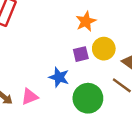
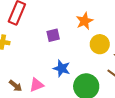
purple square: (81, 54) -> (53, 35), moved

